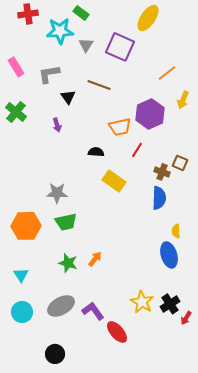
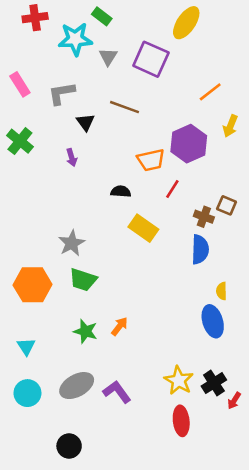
gray star: (57, 193) -> (72, 243), turned -30
green trapezoid: (66, 222) -> (83, 280), turned 30
red ellipse: (117, 332) -> (181, 421), moved, turned 35

